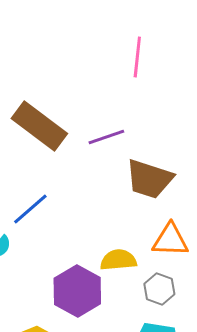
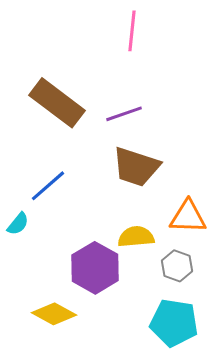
pink line: (137, 57) -> (132, 31), moved
brown trapezoid: (149, 179) -> (136, 167), moved

